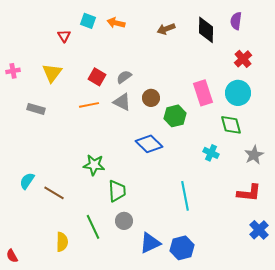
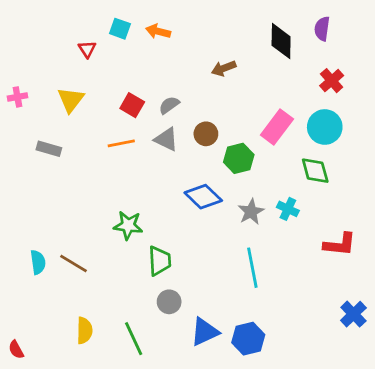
brown arrow: (166, 29) -> (224, 68), moved
pink rectangle: (203, 93) -> (277, 127), turned 55
gray star: (254, 155) -> (251, 212), moved
cyan semicircle: (27, 181) -> (38, 262), moved, turned 138
red L-shape: (249, 193) -> (340, 244), moved
green line: (93, 227) -> (134, 339), moved

